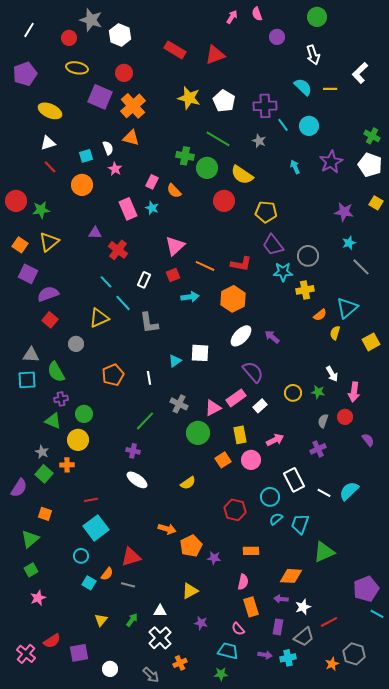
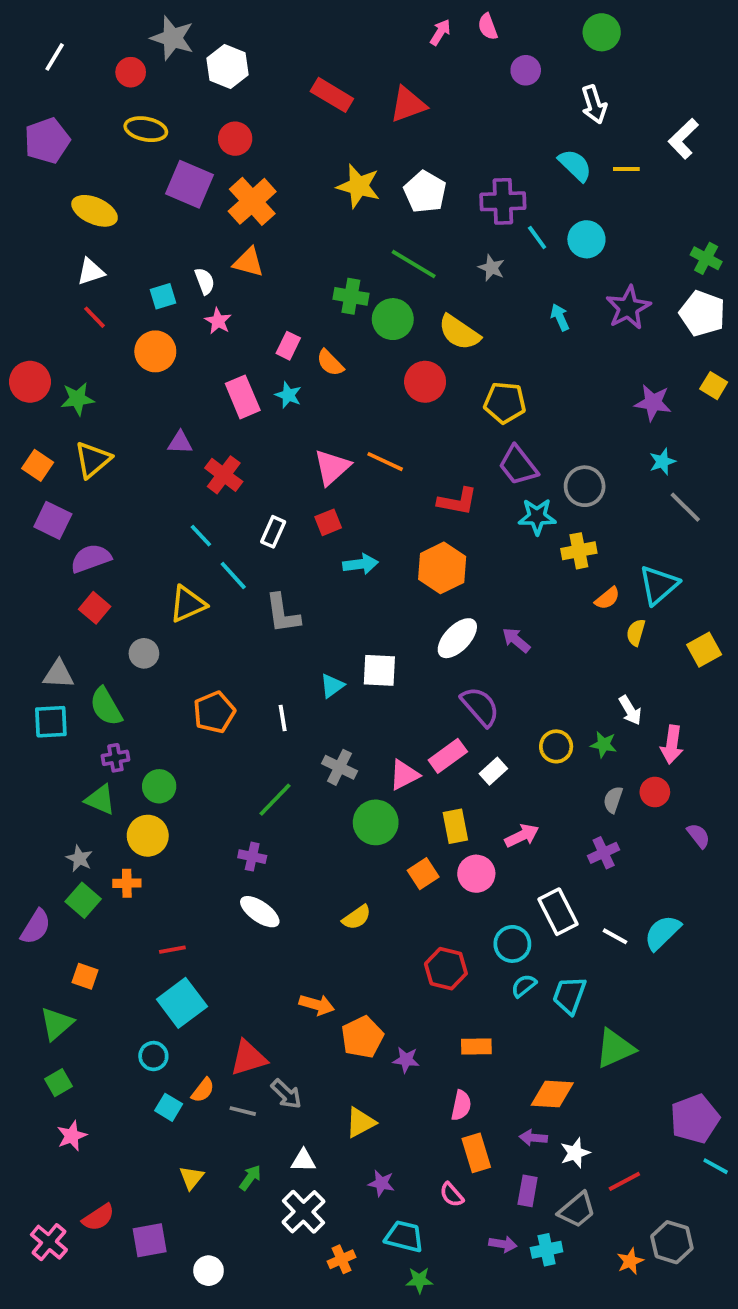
orange line: (205, 266) -> (385, 462), moved
cyan trapezoid: (228, 651) -> (404, 1236), moved
gray arrow: (151, 675) -> (286, 1094), moved

